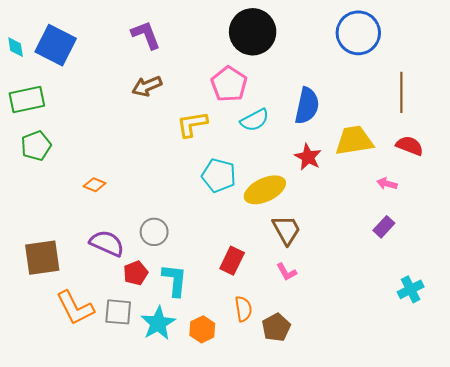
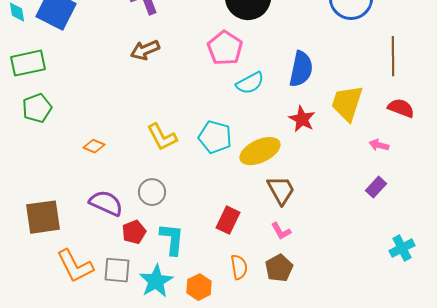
yellow L-shape: (192, 124) -> (162, 137), moved, turned -108
yellow trapezoid: (354, 141) -> (347, 103), turned -63
brown pentagon: (276, 327) -> (279, 268), moved

